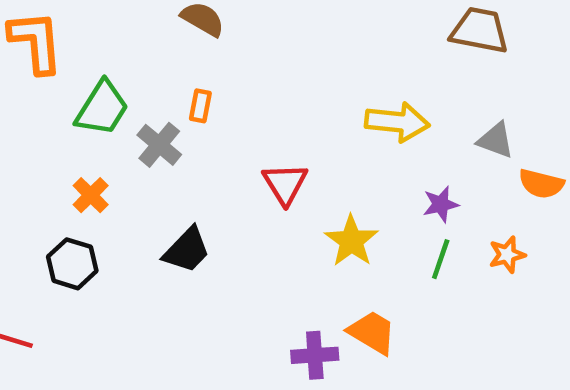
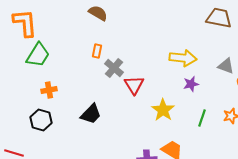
green trapezoid: (102, 108) -> (38, 55), moved
gray cross: (159, 145) -> (114, 68), moved
orange cross: (91, 195) -> (49, 90), turned 35
purple star: (441, 204) -> (191, 84), moved

